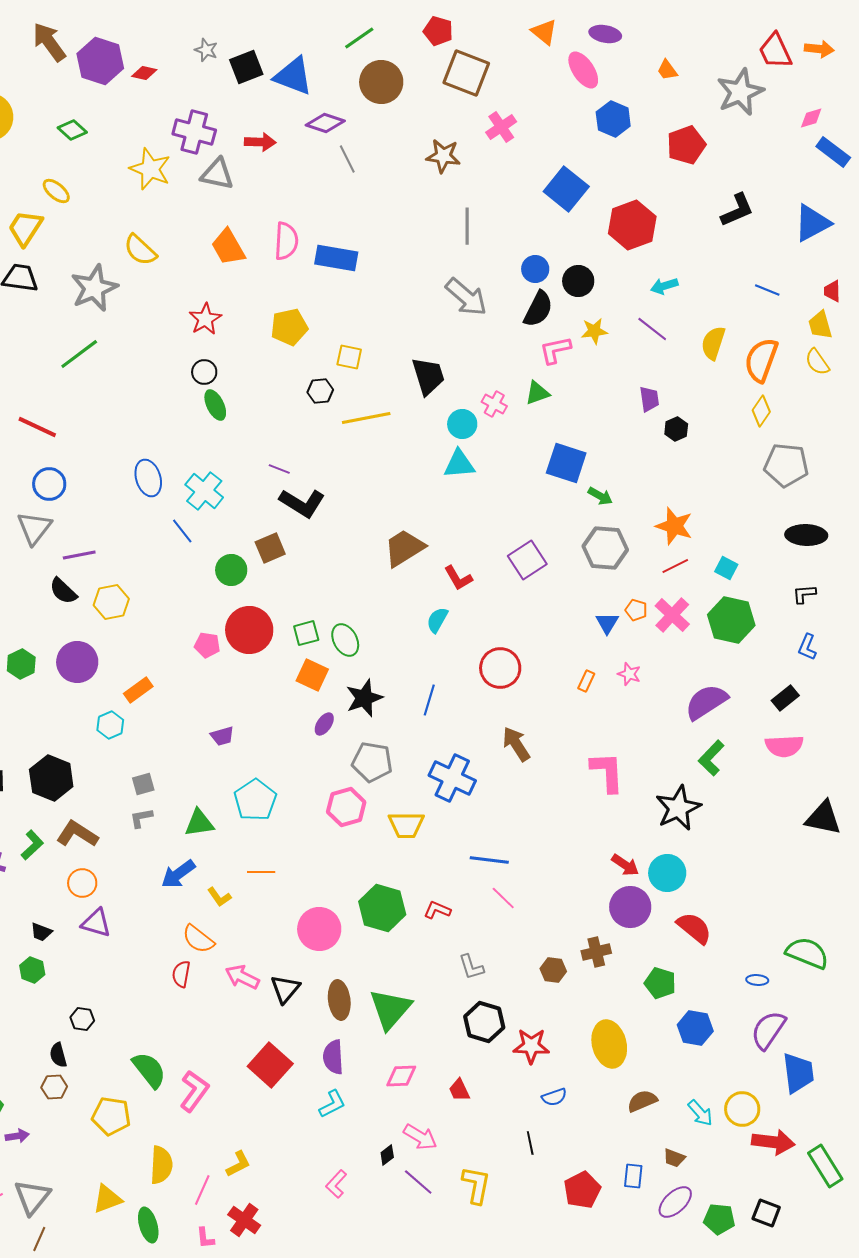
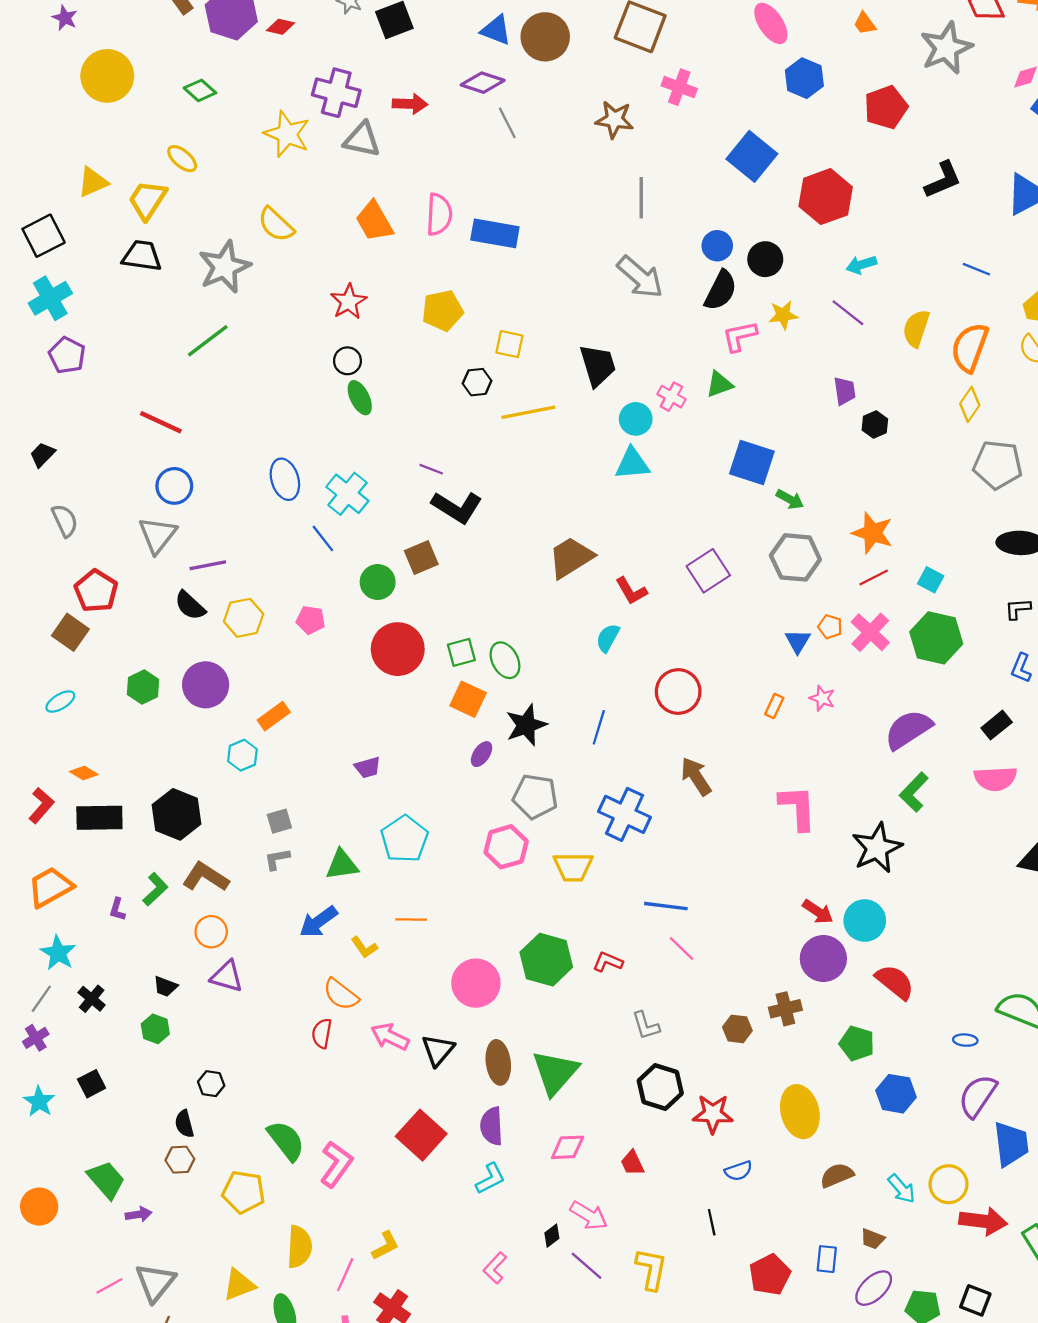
blue triangle: (293, 76) -> (496, 30), moved, size x0.7
pink cross: (501, 127) -> (679, 87), turned -36
pink pentagon: (207, 645) -> (311, 620), moved

